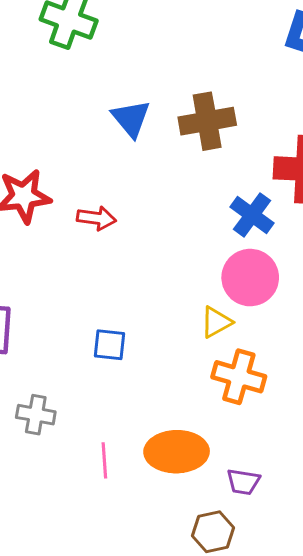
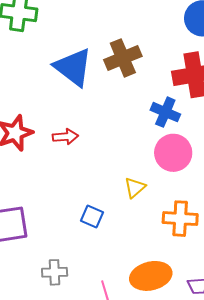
blue triangle: (131, 118) -> (73, 67), size x1.5
yellow triangle: (216, 322) -> (135, 188), moved
blue square: (109, 345) -> (92, 217), turned 30

